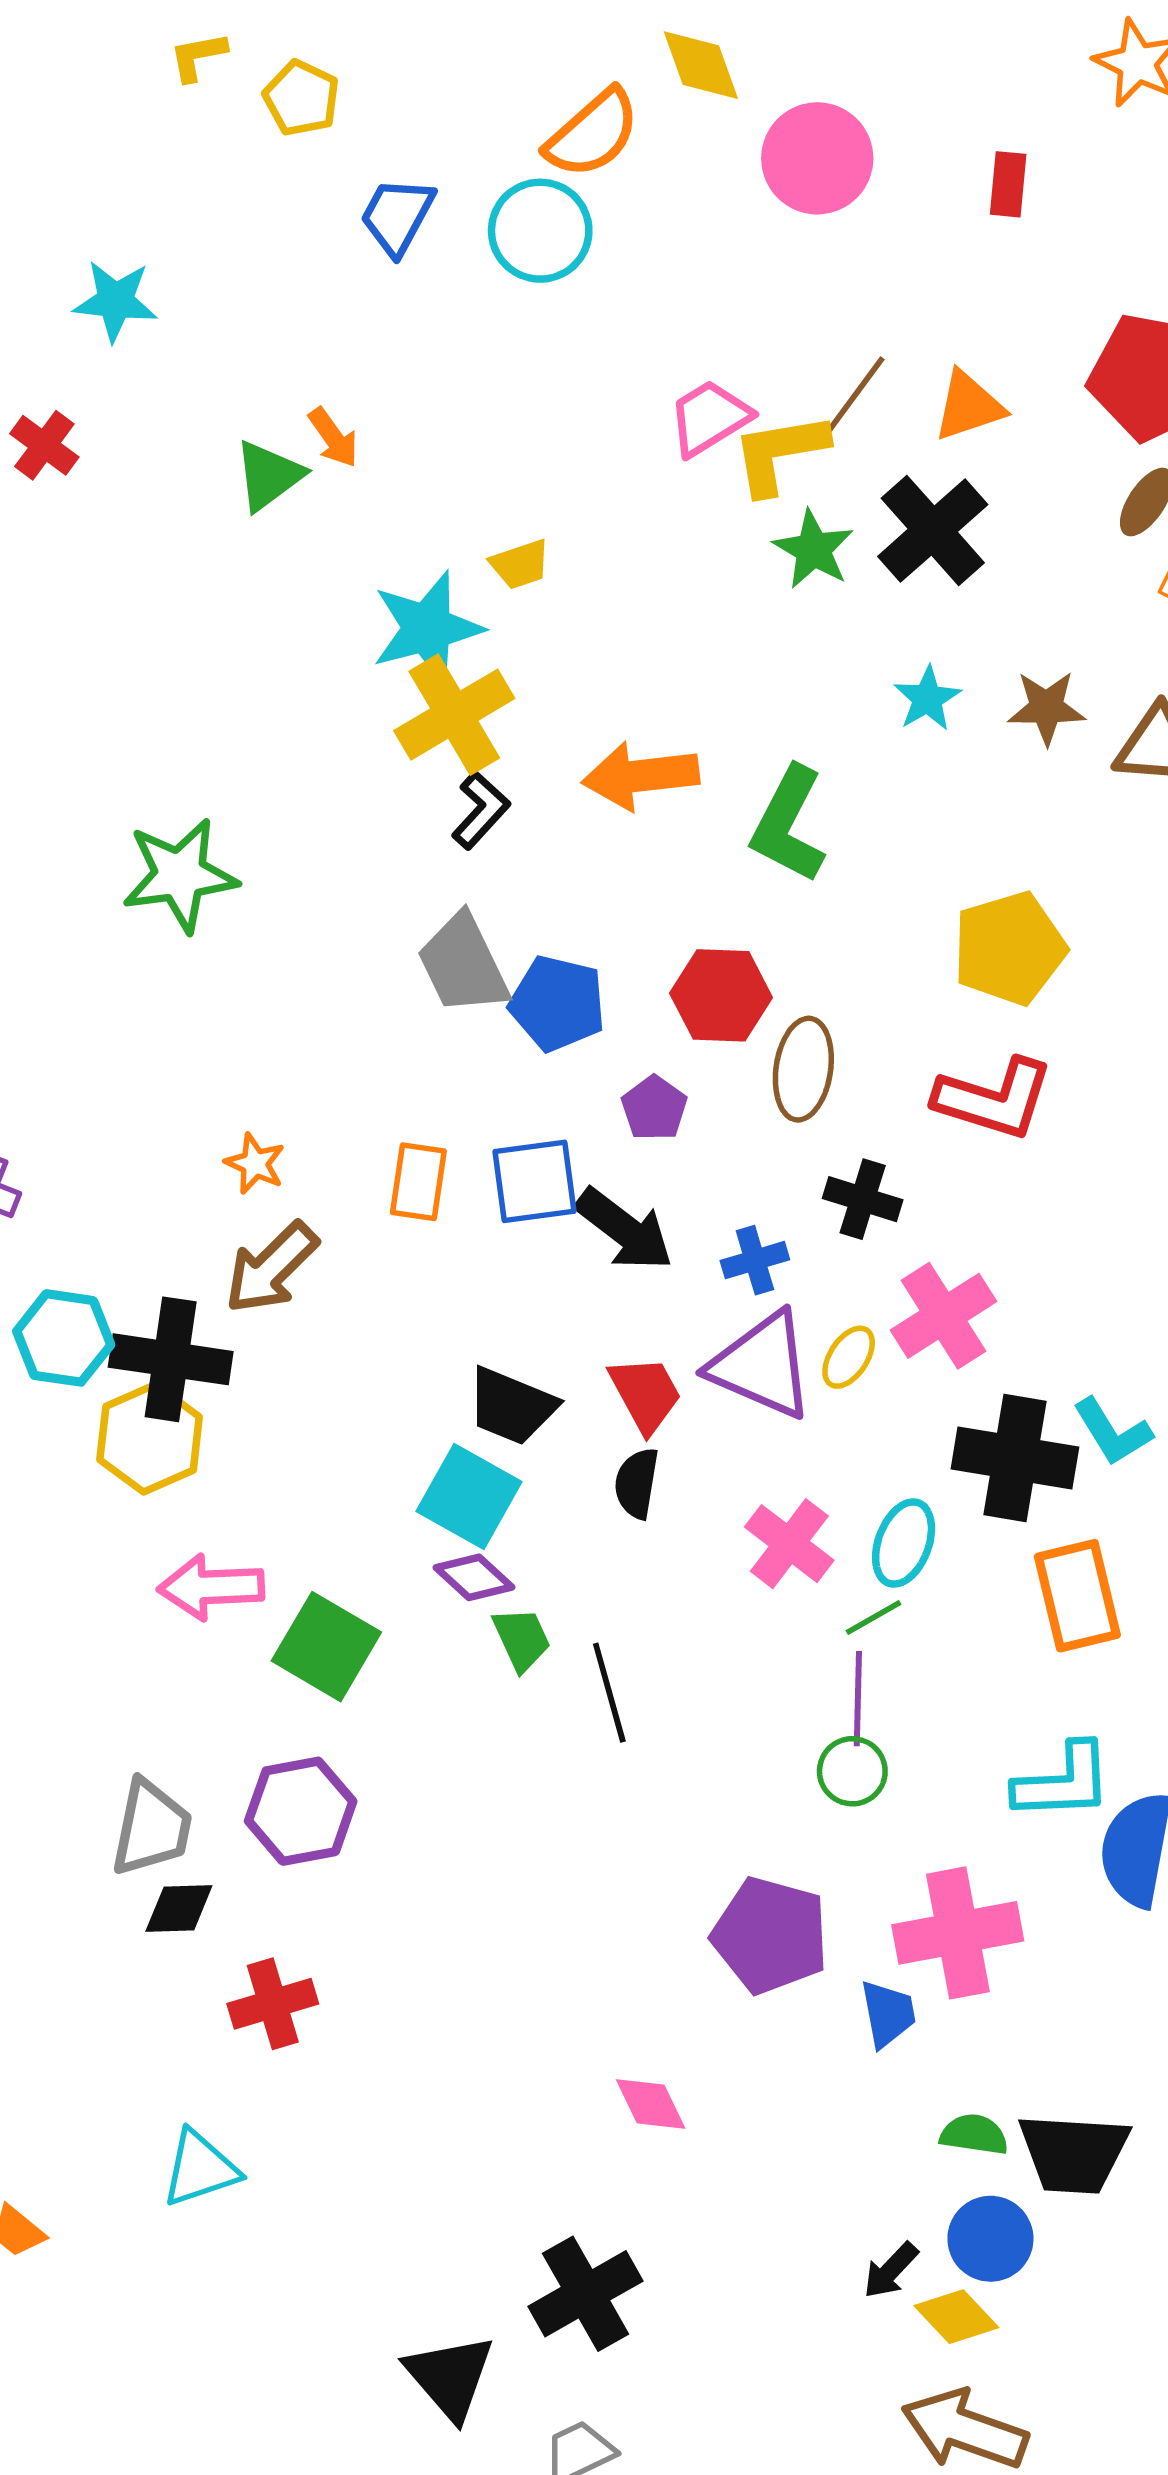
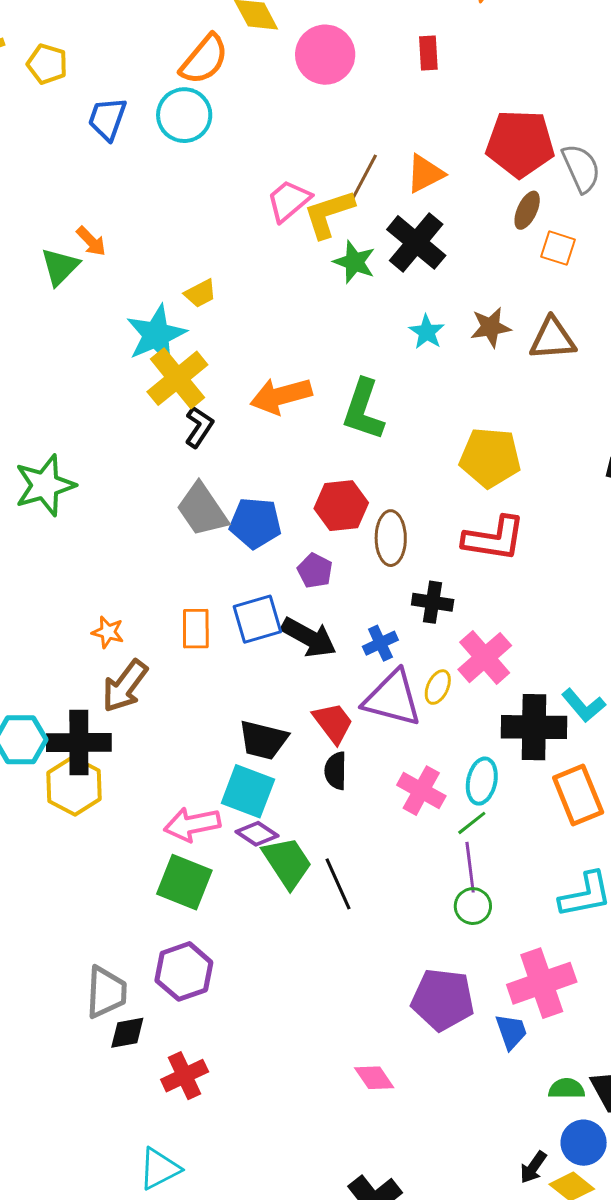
yellow pentagon: (1009, 948) -> (490, 458), turned 30
pink arrow: (211, 1587) -> (192, 824), moved
green trapezoid: (522, 1639) -> (287, 863), size x1.5
pink diamond: (651, 2104) -> (374, 1078), moved

